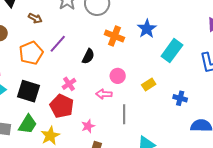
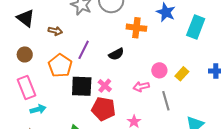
black semicircle: (88, 56) -> (116, 54), turned 49
pink circle: (118, 76) -> (159, 70), moved
yellow rectangle: (149, 85) -> (182, 74), moved
black square: (28, 91) -> (82, 86), moved

